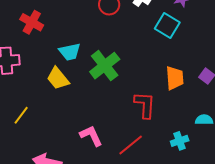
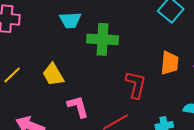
green cross: (105, 66) -> (103, 39), turned 32
yellow trapezoid: (58, 78) -> (53, 75), moved

